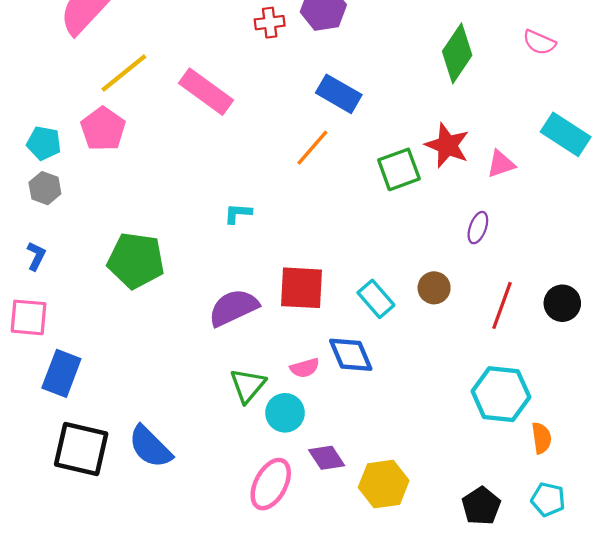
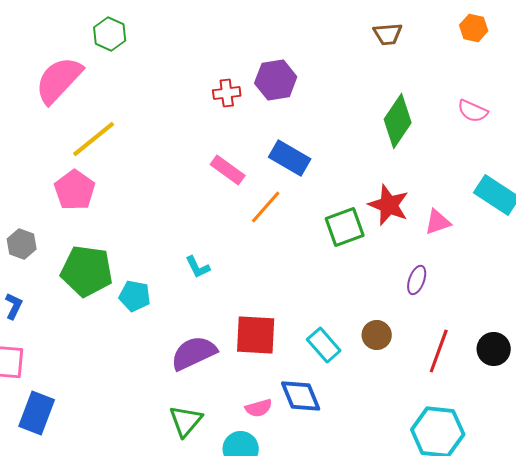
pink rectangle: (206, 92) -> (228, 170), moved, size x0.7
cyan pentagon: (44, 143) -> (135, 296), moved
cyan L-shape: (238, 213) -> (198, 267), turned -120
green pentagon: (136, 260) -> (87, 271), moved
green triangle: (248, 385) -> (186, 421), moved

